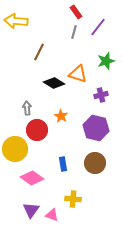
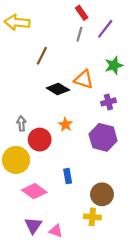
gray arrow: (27, 108) -> (21, 123), moved
brown circle: (95, 163) -> (102, 194), moved
yellow cross: (73, 199) -> (92, 217), moved

